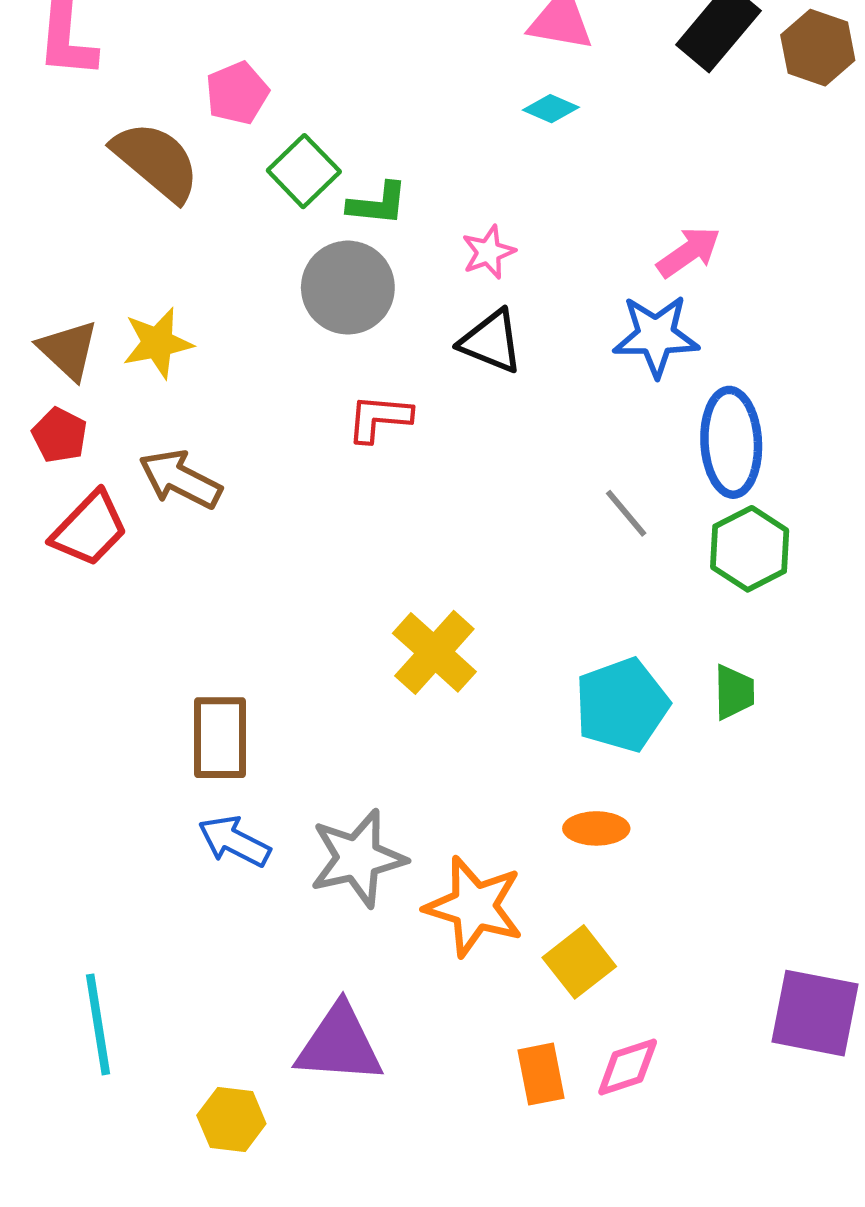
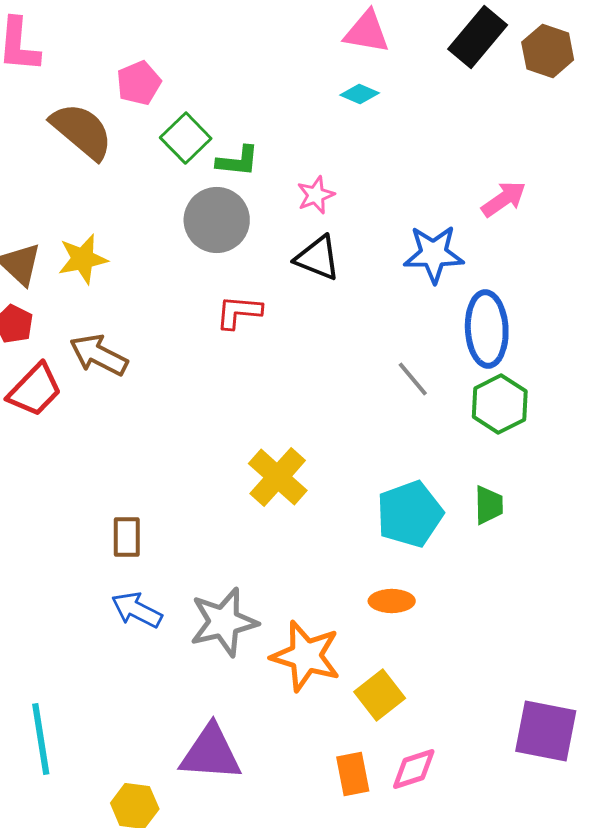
pink arrow: (689, 252) -> (504, 199), moved
brown rectangle: (220, 738) -> (127, 537), size x0.7

